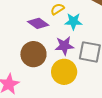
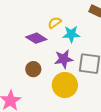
brown circle: (33, 54) -> (33, 69), size x0.6

